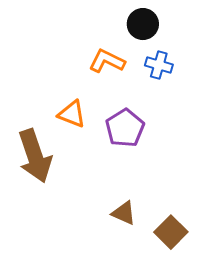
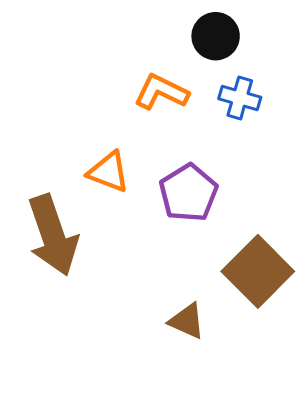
brown square: (171, 232) -> (258, 271), moved, size x1.4

